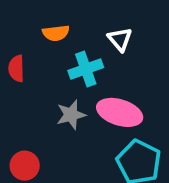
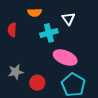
gray star: (71, 115) -> (16, 72), moved
red circle: (25, 166) -> (37, 83), moved

